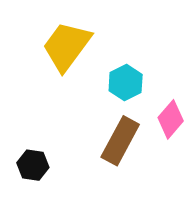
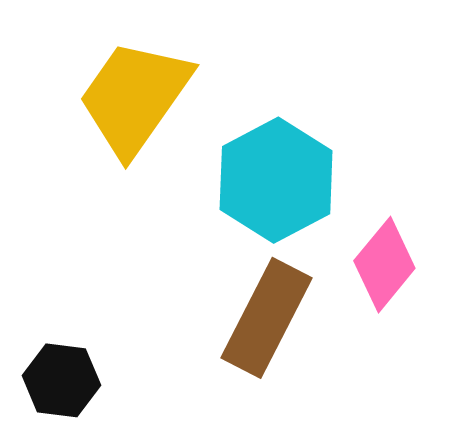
cyan hexagon: (126, 83) -> (276, 180), size x1.4

